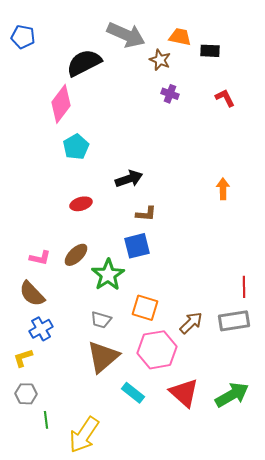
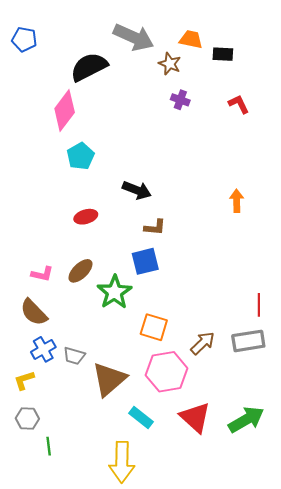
black arrow: (129, 179) -> (137, 190), turned 40
gray trapezoid: (101, 320) -> (74, 356), moved
yellow arrow: (84, 435) -> (122, 462), moved, turned -33

